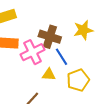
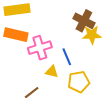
brown cross: (50, 37) -> (84, 21), moved

